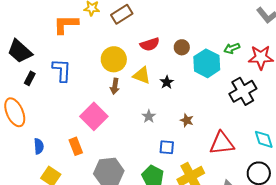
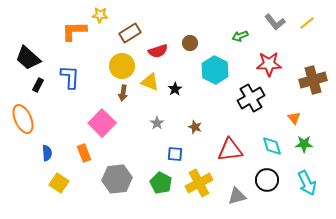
brown rectangle: (122, 14) -> (130, 33), moved
brown circle: (182, 47) -> (190, 43), moved
green arrow: (232, 48) -> (240, 36), moved

